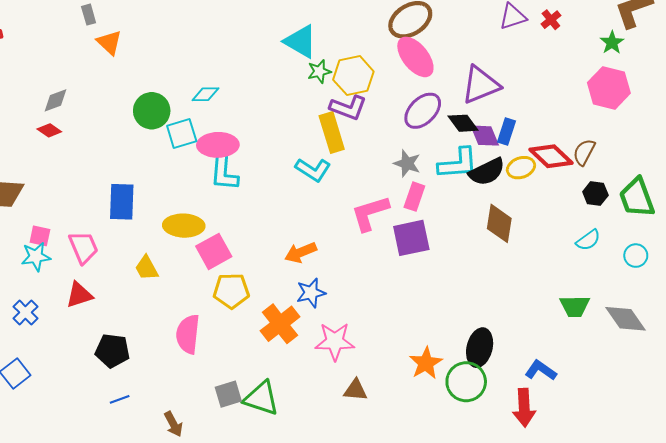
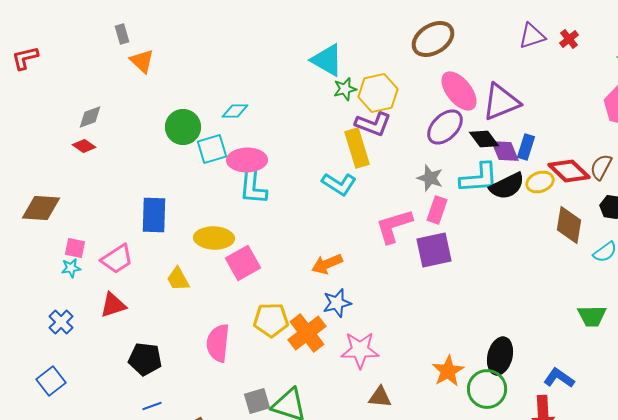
pink ellipse: (415, 57) -> (459, 91), moved
brown diamond: (499, 223) -> (569, 225), moved
pink trapezoid: (83, 247) -> (117, 259), turned 80
cyan star: (36, 257) -> (71, 268), size x0.7
yellow pentagon: (231, 291) -> (271, 320), moved

